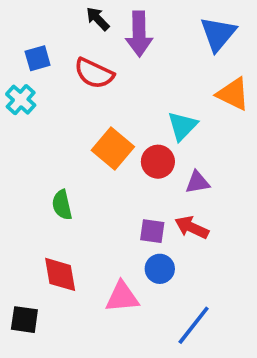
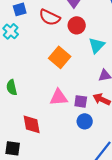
red circle: (158, 162) -> (77, 25), moved
green semicircle: (62, 205) -> (12, 87), moved
pink triangle: (122, 297) -> (59, 97), moved

